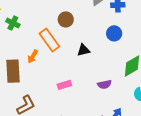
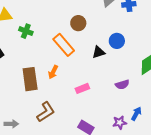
blue circle: (114, 33) -> (117, 41), moved
orange arrow: (33, 56) -> (53, 72), moved

